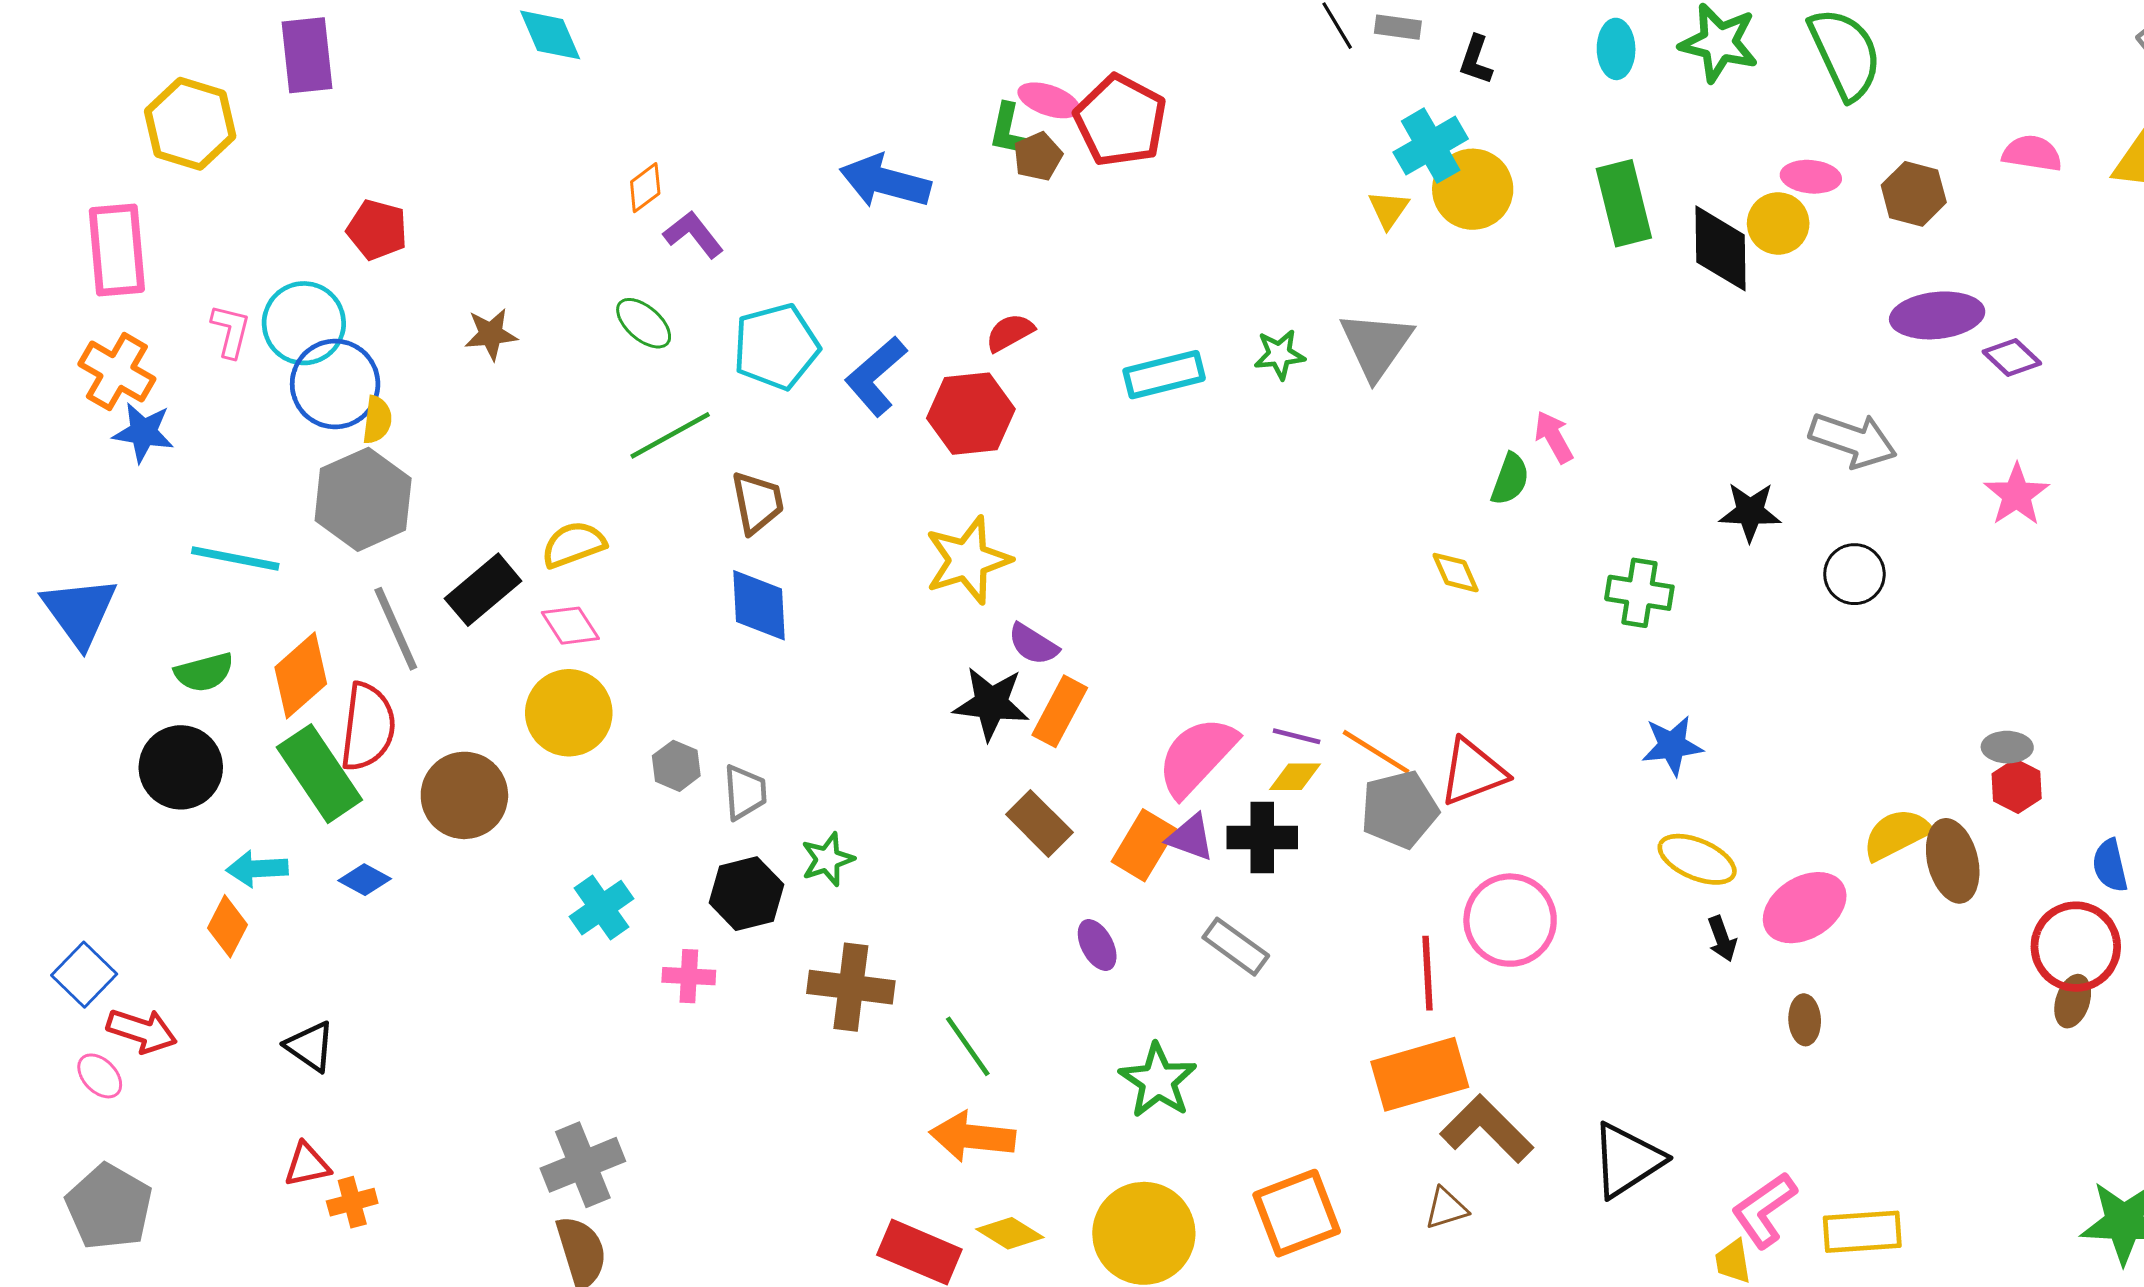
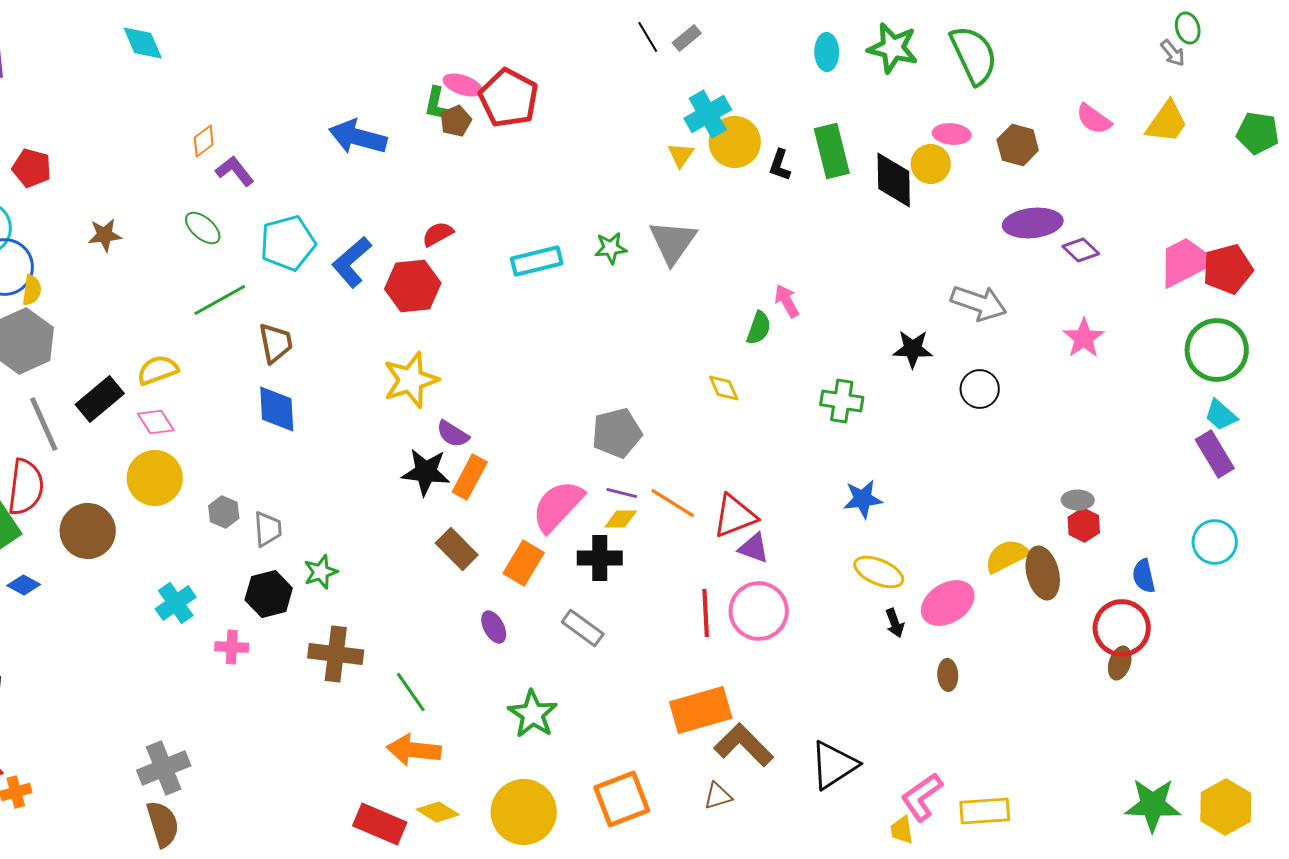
gray rectangle: (1398, 27) -> (687, 38), turned -48
black L-shape: (1476, 60) -> (780, 165), moved
pink semicircle: (2032, 153) -> (1094, 119), turned -153
gray pentagon: (1399, 809) -> (617, 433), moved
purple triangle: (1191, 837) -> (754, 548), moved
red line: (1427, 973) -> (706, 613), moved

